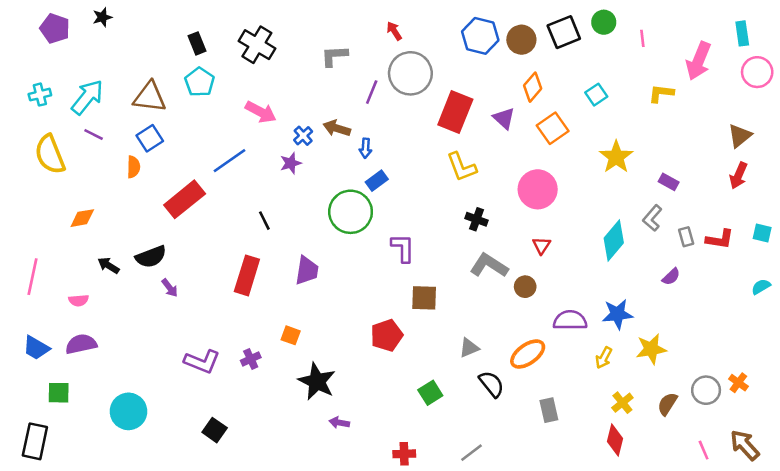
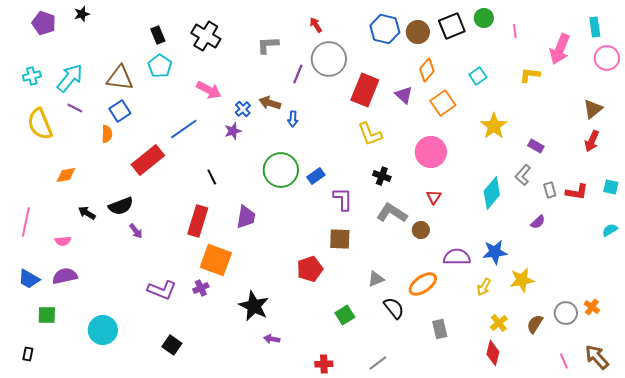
blue rectangle: (377, 181) -> (316, 176), moved
purple L-shape: (403, 248) -> (343, 199), moved
orange square: (291, 335) -> (216, 260), moved, size x2.0
black rectangle: (35, 441) -> (28, 354), size x0.5

